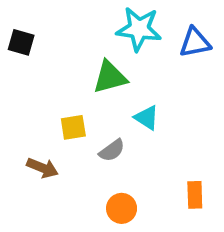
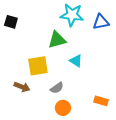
yellow square: (73, 127) -> (38, 66), size x1.5
gray semicircle: (112, 150) -> (57, 88), moved
orange rectangle: (195, 195) -> (101, 101), turned -72

